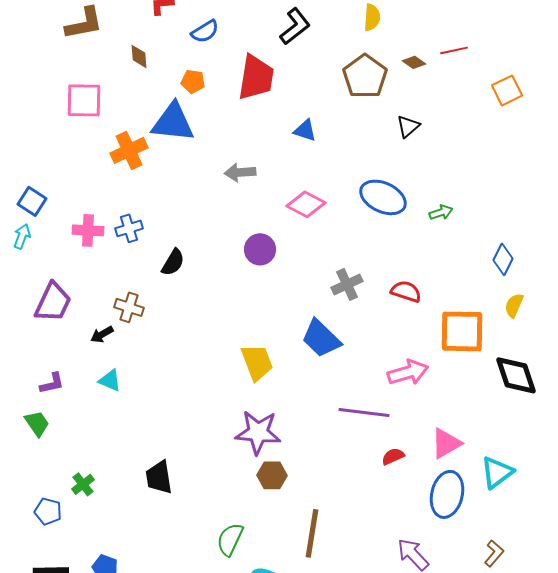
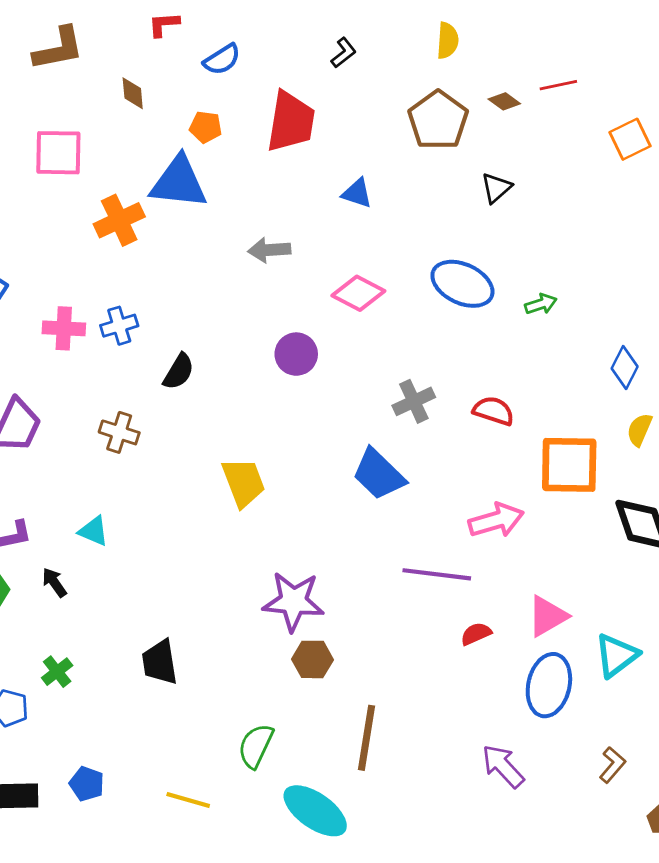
black L-shape: (295, 26) -> (344, 53), size x0.6
black arrow: (102, 334) -> (54, 582), moved, turned 85
yellow trapezoid: (257, 362) -> (244, 482), moved

